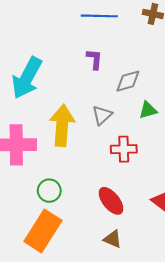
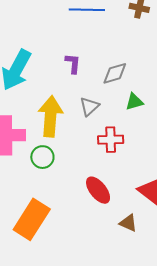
purple L-shape: (94, 59) -> (73, 63), moved
green circle: (49, 191) -> (42, 157), moved
brown triangle: (113, 239) -> (128, 223), moved

